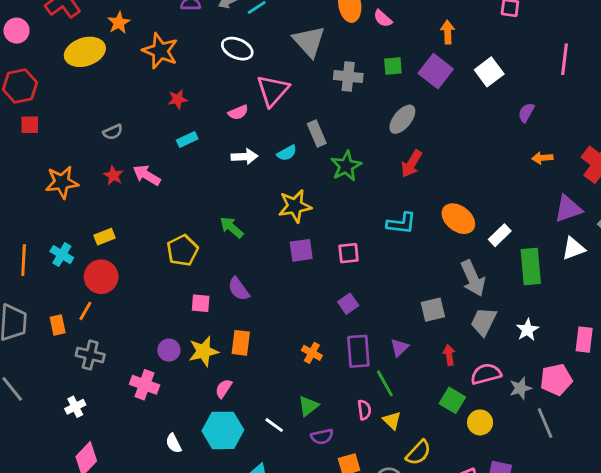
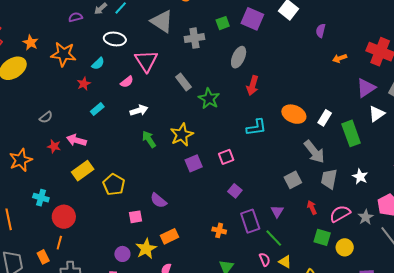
cyan semicircle: (287, 153) -> (98, 64), moved
green arrow: (232, 227) -> (149, 139), moved, turned 30
yellow rectangle: (105, 237) -> (83, 171), moved, size x1.5
cyan cross: (62, 255) -> (41, 198), moved
orange rectangle: (241, 343) -> (170, 236), turned 72

